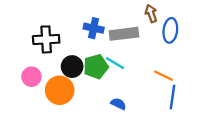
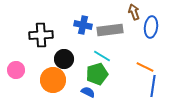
green pentagon: (96, 67) -> (97, 74), moved
pink circle: (31, 77) -> (16, 70), moved
blue semicircle: (118, 104) -> (88, 92), moved

